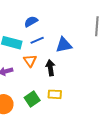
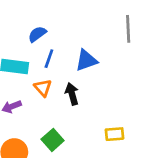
blue line: (37, 40) -> (49, 59), turned -40
yellow rectangle: (55, 94) -> (115, 134), moved

